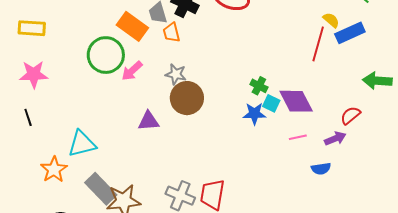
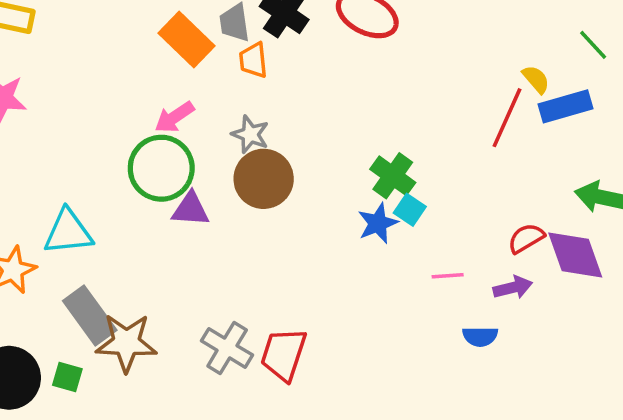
green circle: (106, 55) -> (161, 168), moved
green cross: (259, 86) -> (393, 176), size x1.4
purple diamond: (296, 101) -> (575, 255), moved
blue star: (254, 114) -> (378, 223), turned -30
red semicircle: (350, 115) -> (526, 238), moved

